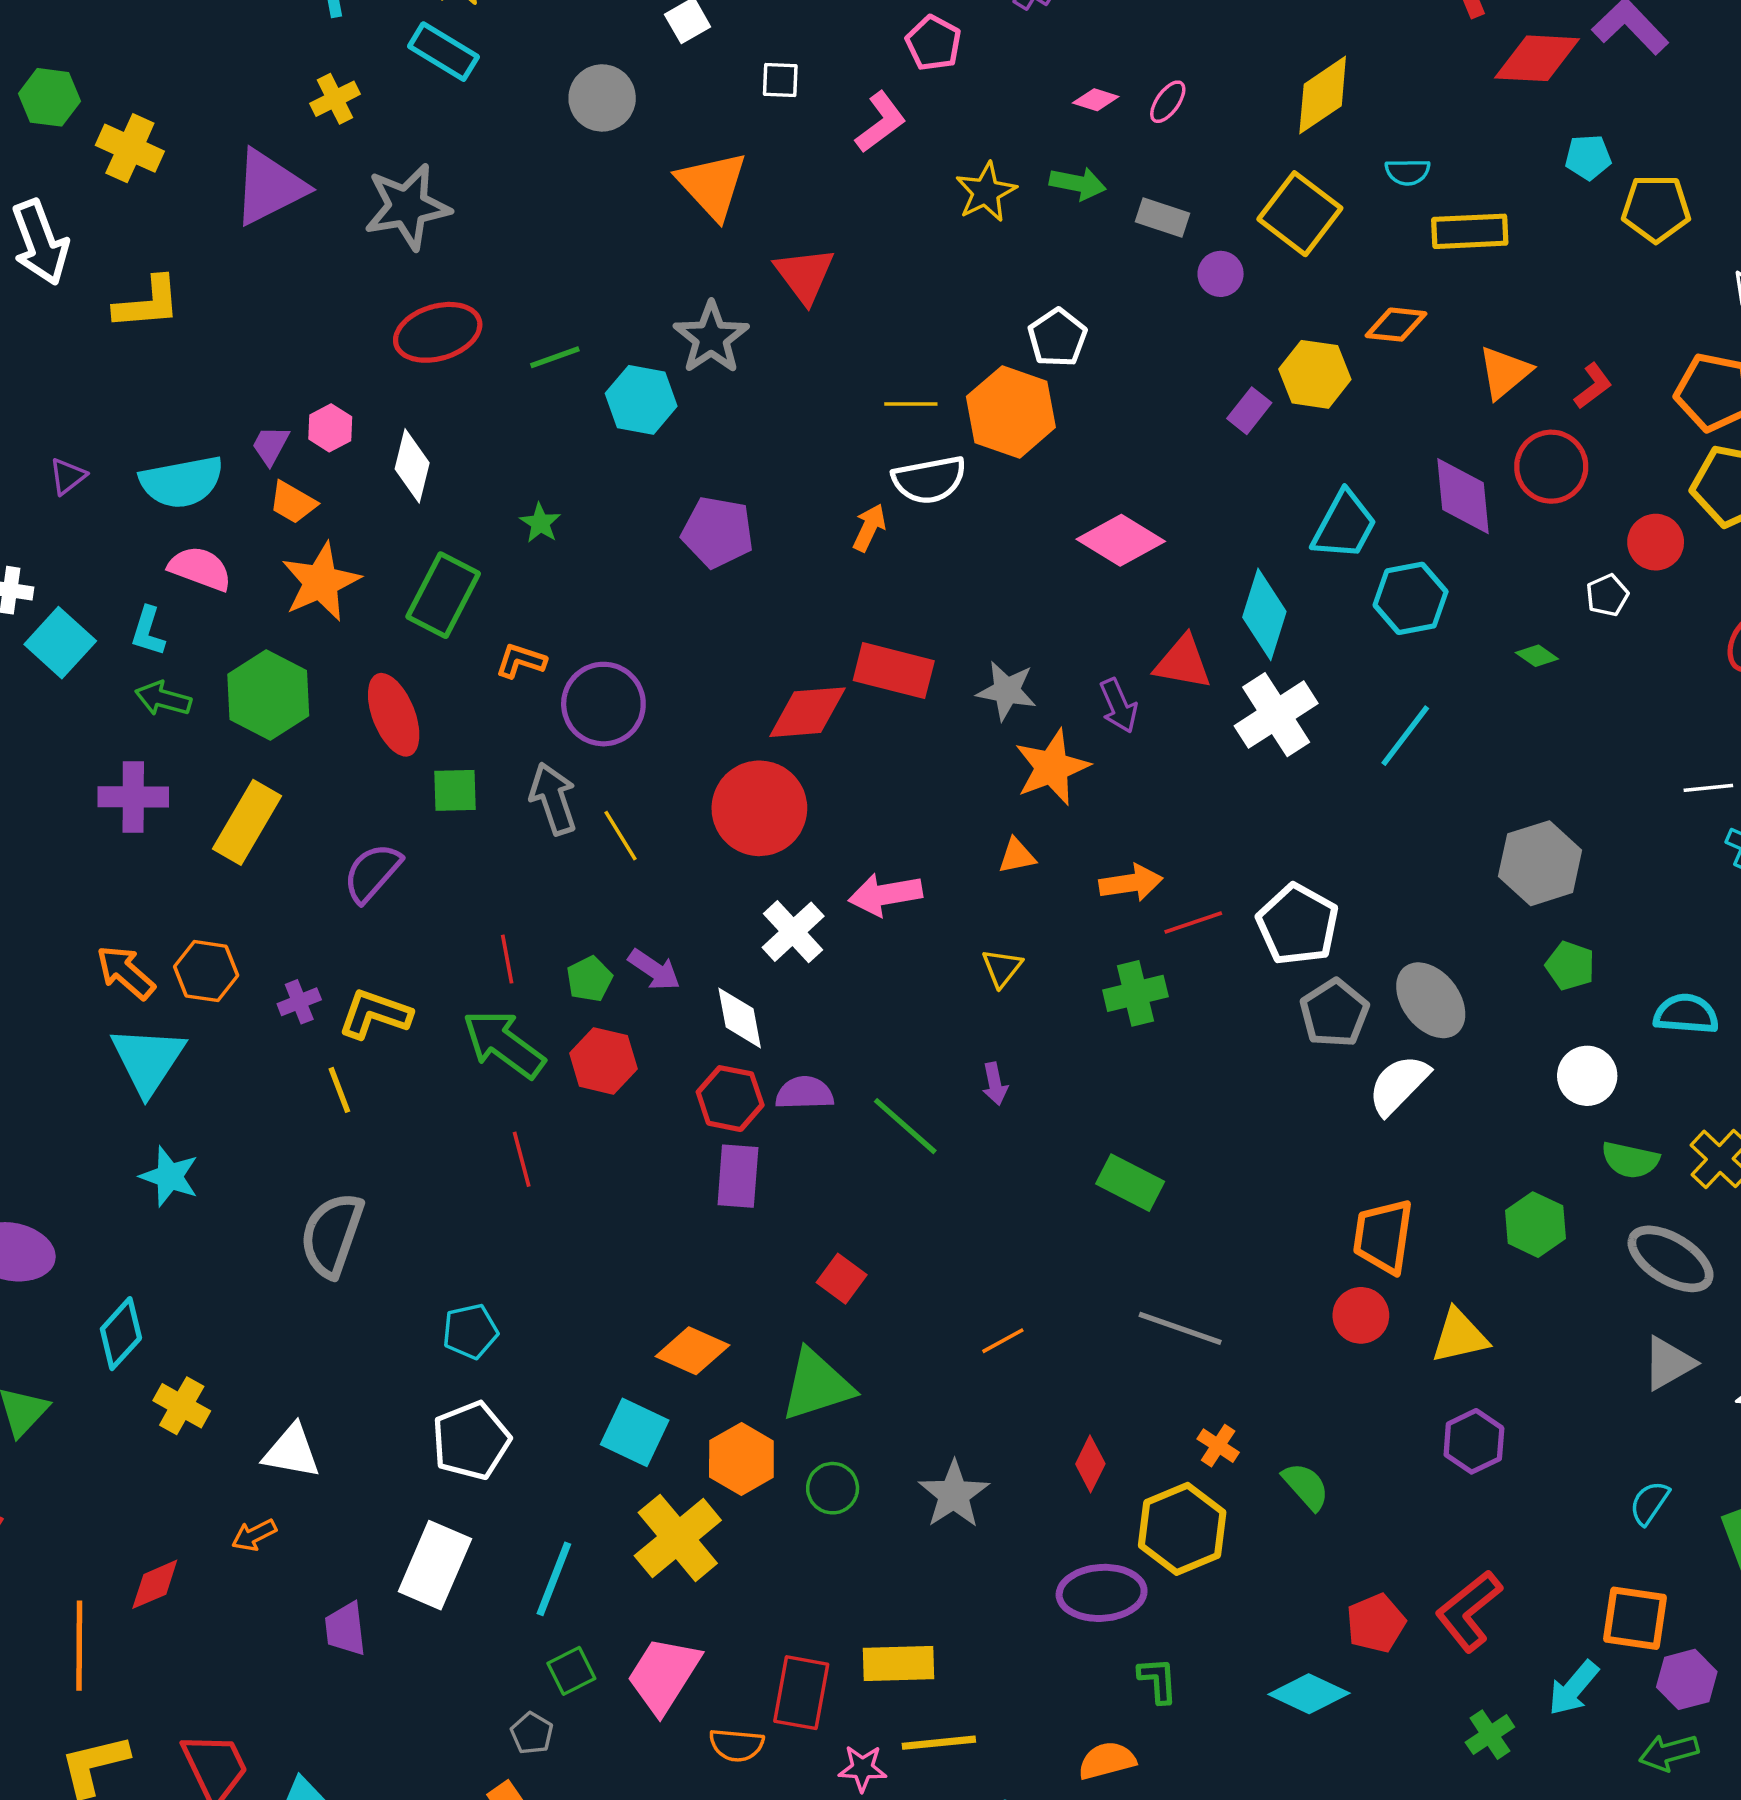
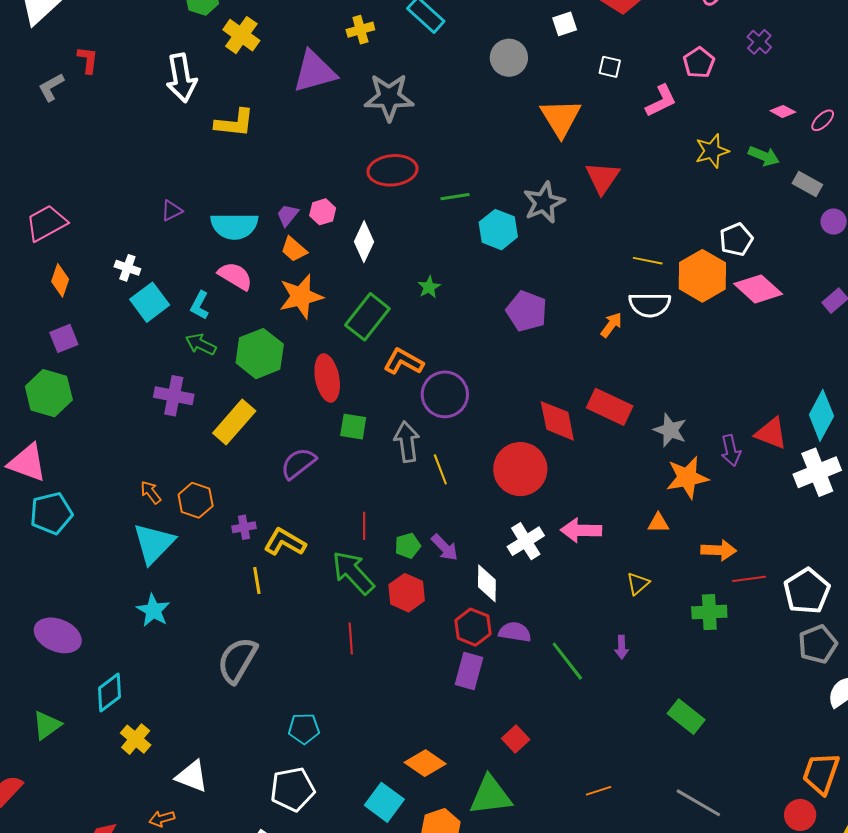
pink diamond: (1121, 540) -> (758, 289), moved
orange L-shape: (521, 661) -> (404, 362), size x1.4
red diamond: (808, 712) -> (557, 421), turned 72
orange arrow: (126, 972) -> (151, 492), size x0.7

